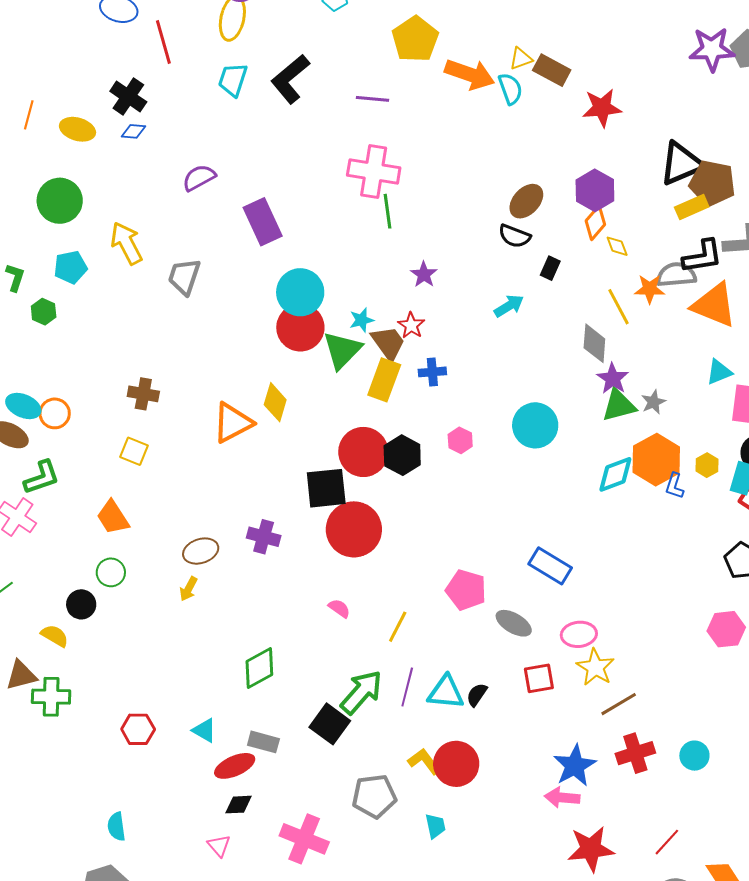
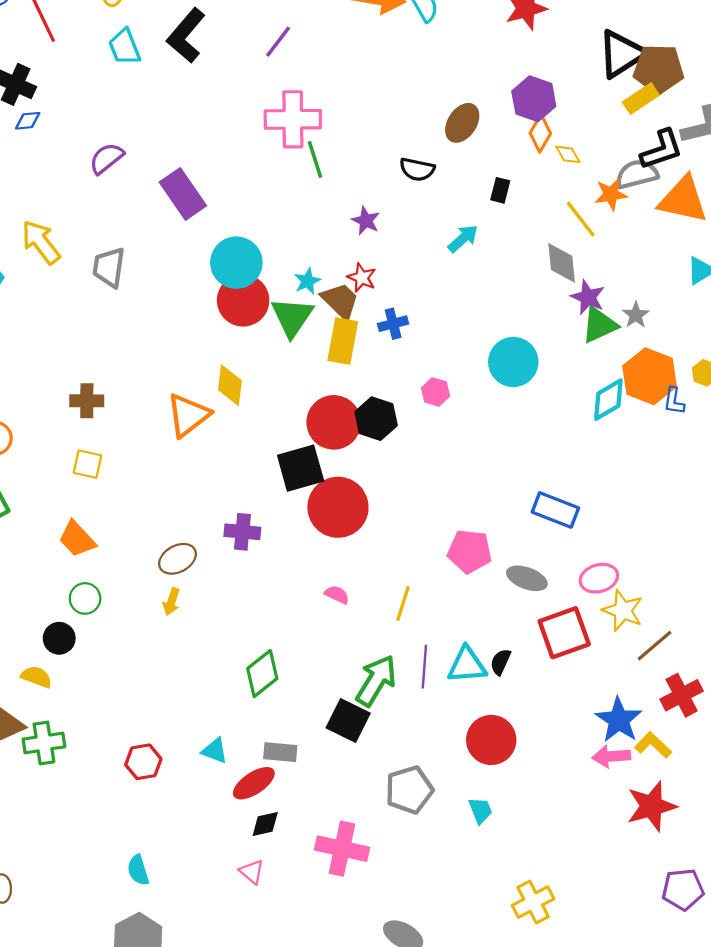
cyan trapezoid: (233, 80) -> (125, 47), turned -30
purple line: (372, 99) -> (278, 42), turned -48
black semicircle: (515, 236) -> (417, 169), moved
red square: (539, 678) -> (564, 633), size x1.5
yellow L-shape: (424, 761) -> (653, 745), moved

